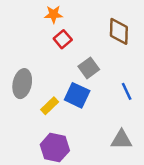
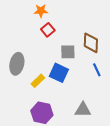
brown diamond: (119, 31) -> (91, 43), moved
gray square: (89, 68) -> (68, 52), turned 35
gray triangle: (121, 140) -> (83, 110), moved

